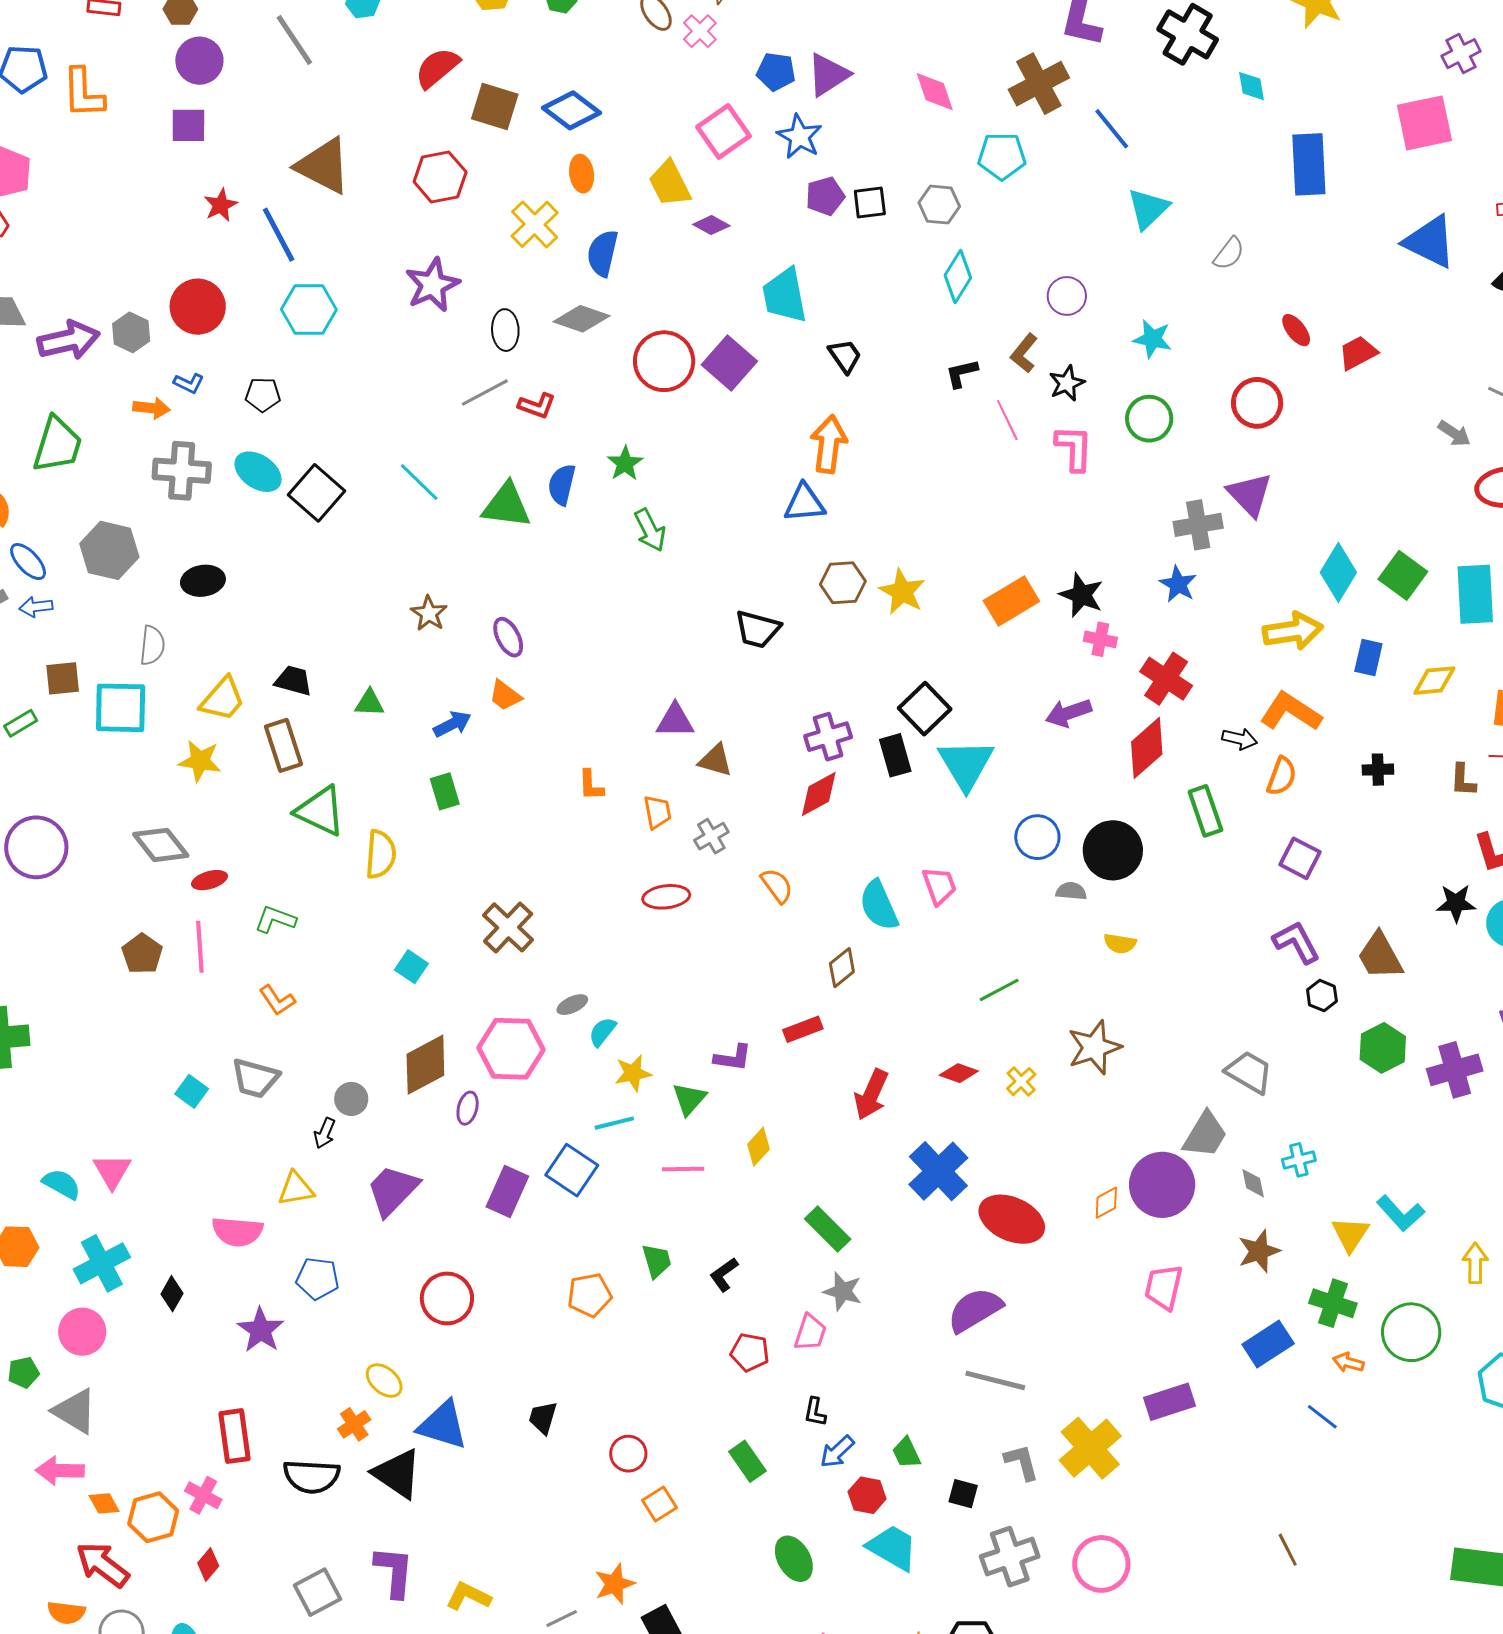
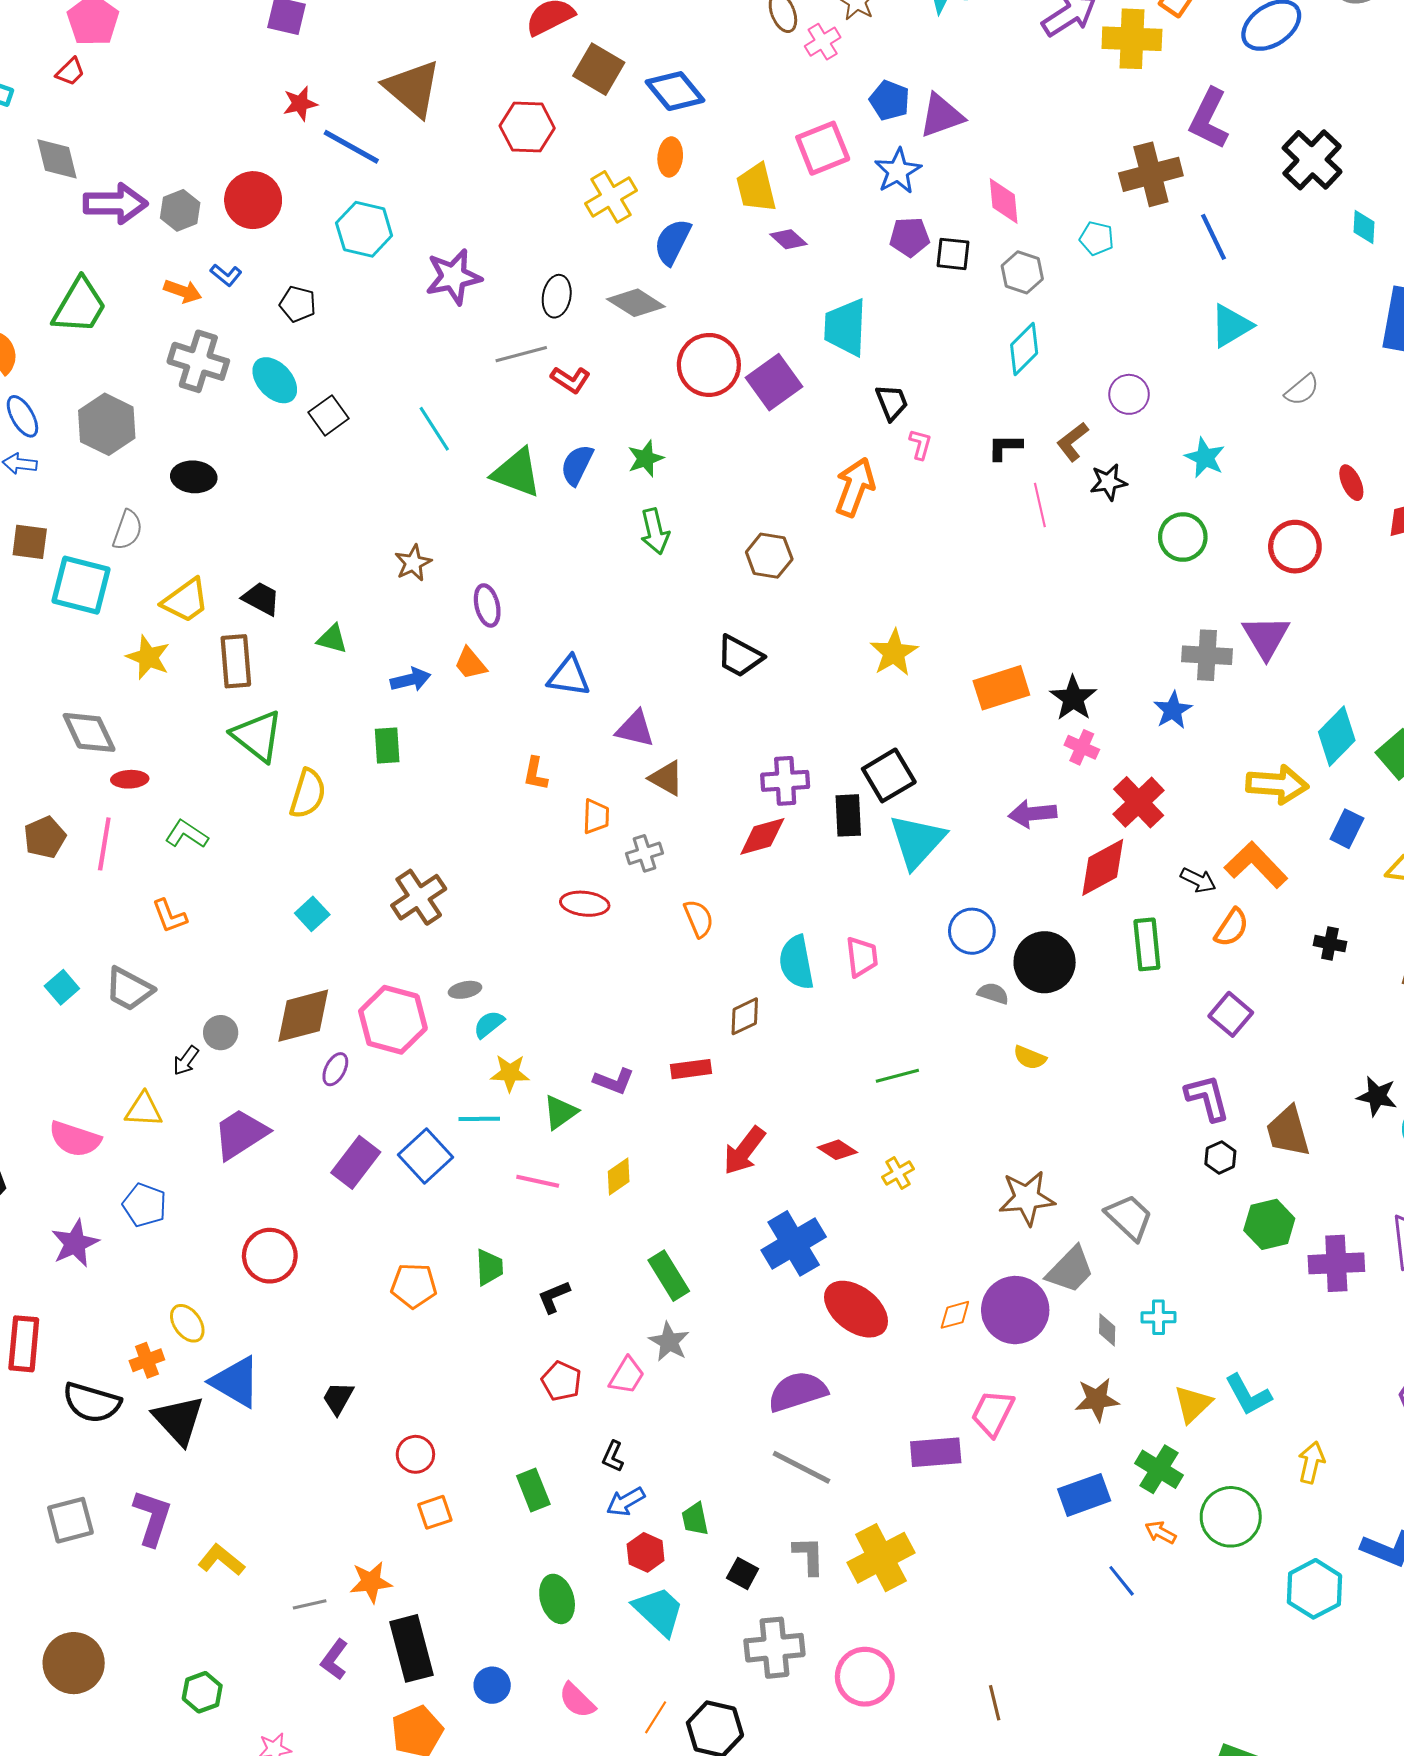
pink diamond: (935, 92) -> (1004, 201), moved
cyan pentagon: (1002, 156) -> (1097, 238), size x0.7
blue line: (279, 235) -> (351, 147), turned -46
purple star: (432, 285) -> (453, 277), moved
pink L-shape: (1074, 448) -> (920, 444), moved, size x0.6
black square: (317, 493) -> (329, 415), size x0.7
blue triangle: (805, 503) -> (569, 676), moved
brown hexagon: (843, 583) -> (769, 556), moved
brown star: (1094, 1047) -> (1027, 1198), moved
purple rectangle: (1169, 1402) -> (936, 1452), moved
brown line: (1288, 1550) -> (995, 1703), moved

